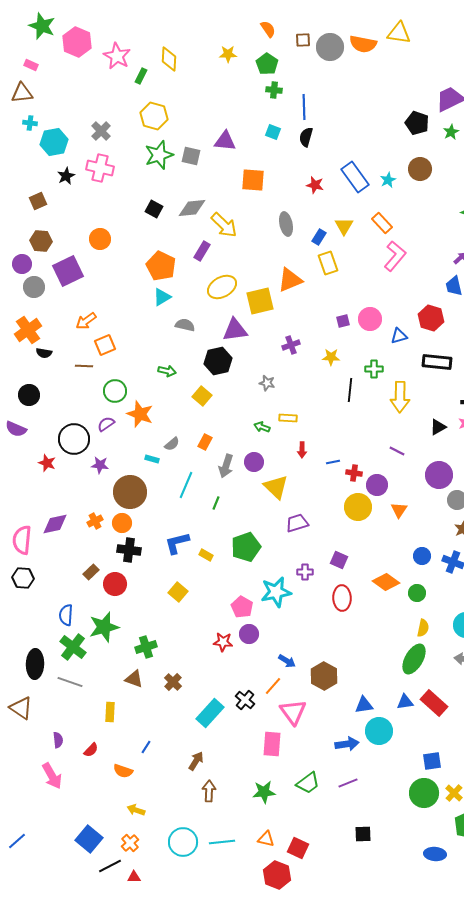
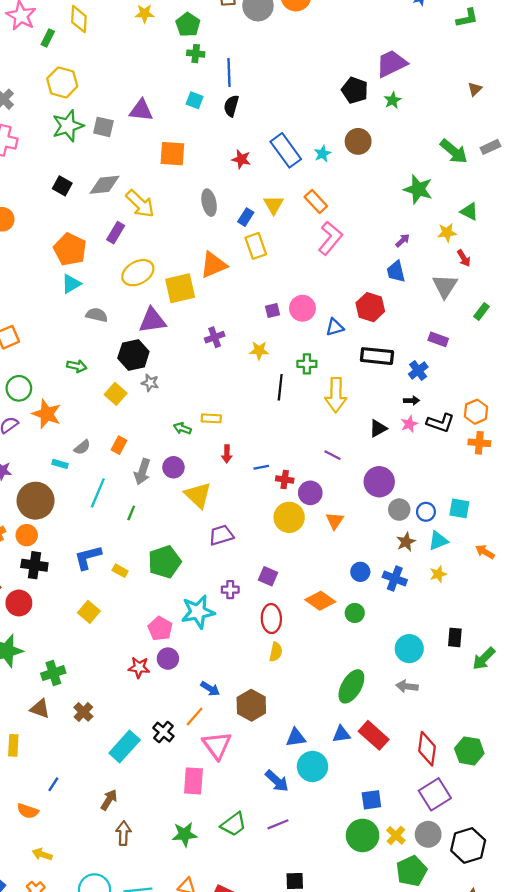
gray star: (267, 383) -> (150, 383), moved
yellow semicircle: (423, 628) -> (276, 652), moved
blue arrow: (347, 744) -> (277, 781), turned 50

